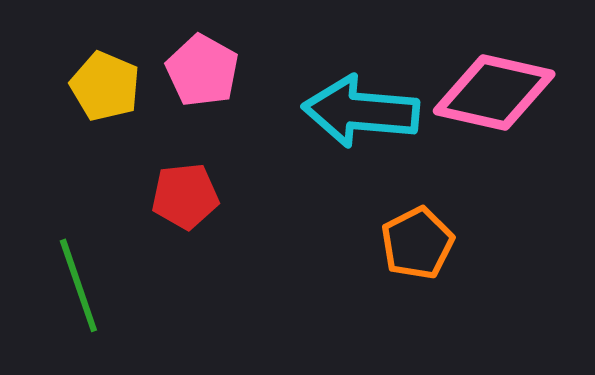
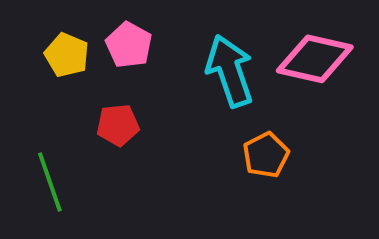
cyan arrow: (361, 111) -> (230, 71), turned 66

